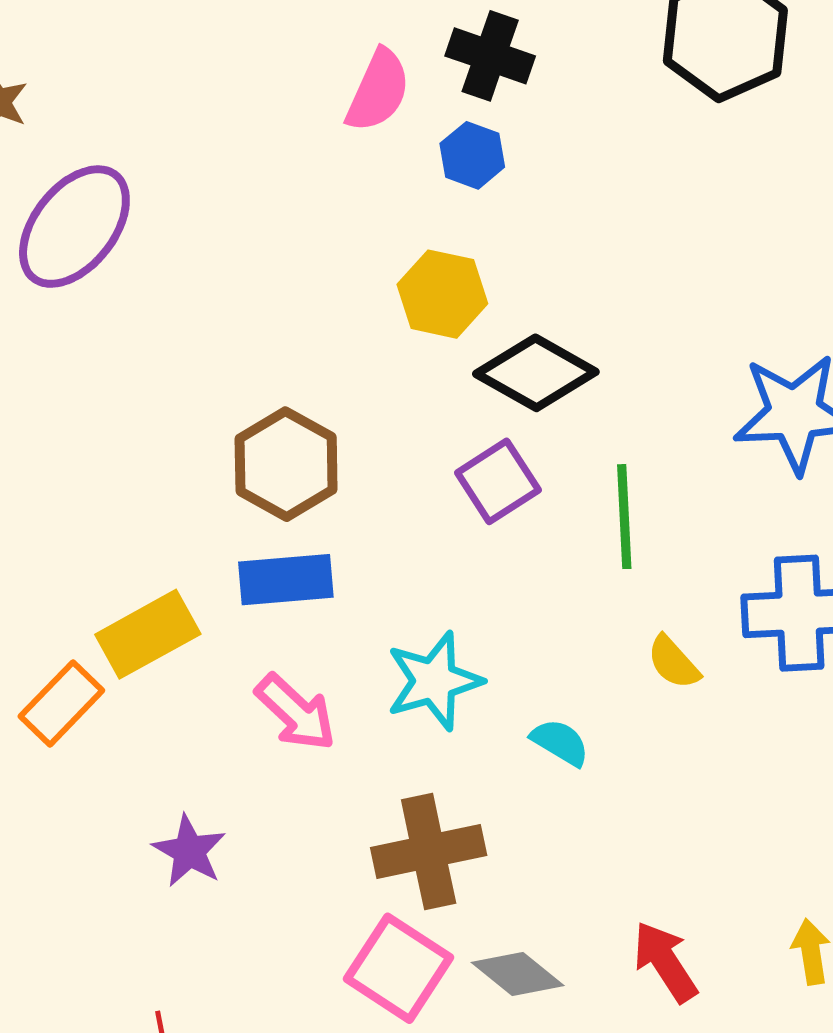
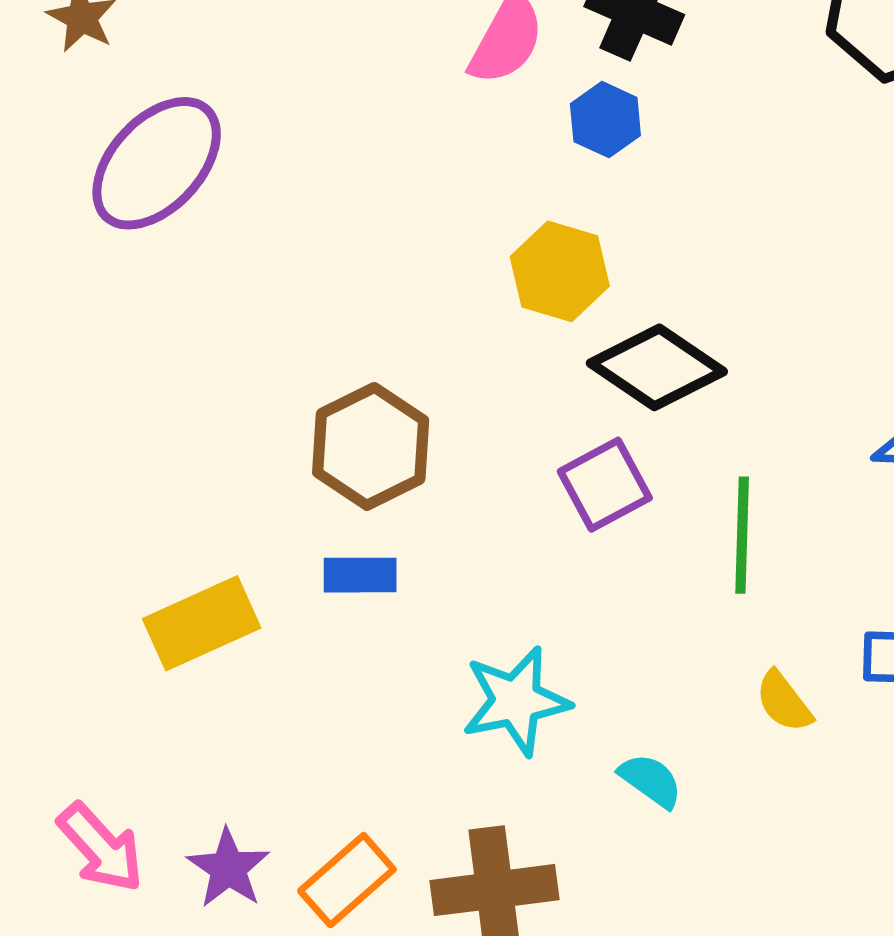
blue rectangle: (286, 580) -> (360, 575), size x0.7
orange rectangle: (61, 703) -> (347, 880), moved
pink arrow: (296, 712) -> (101, 848), moved

